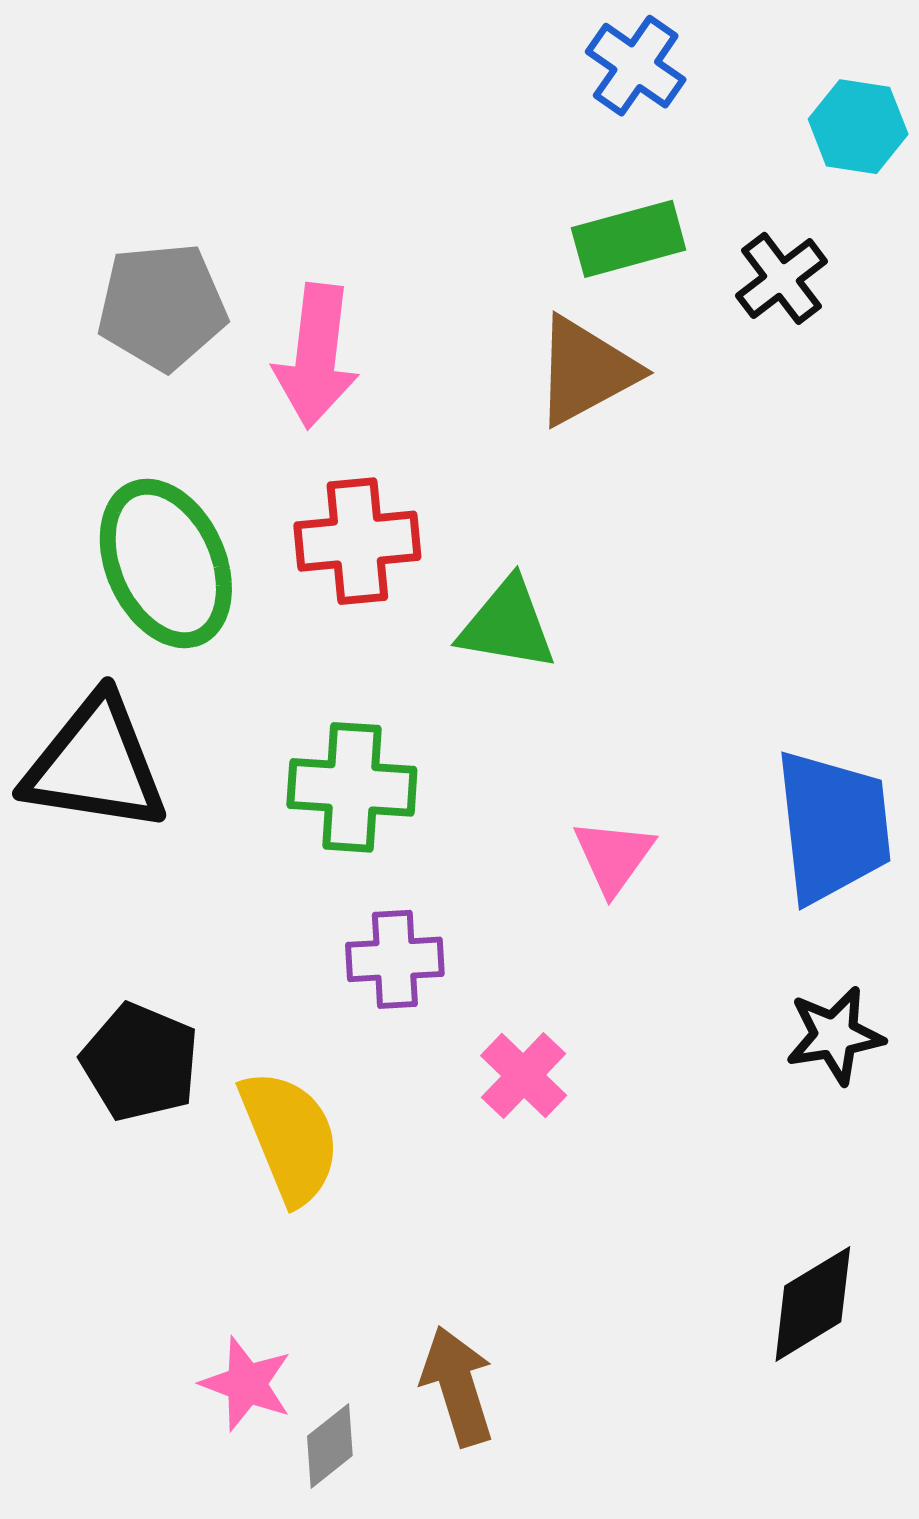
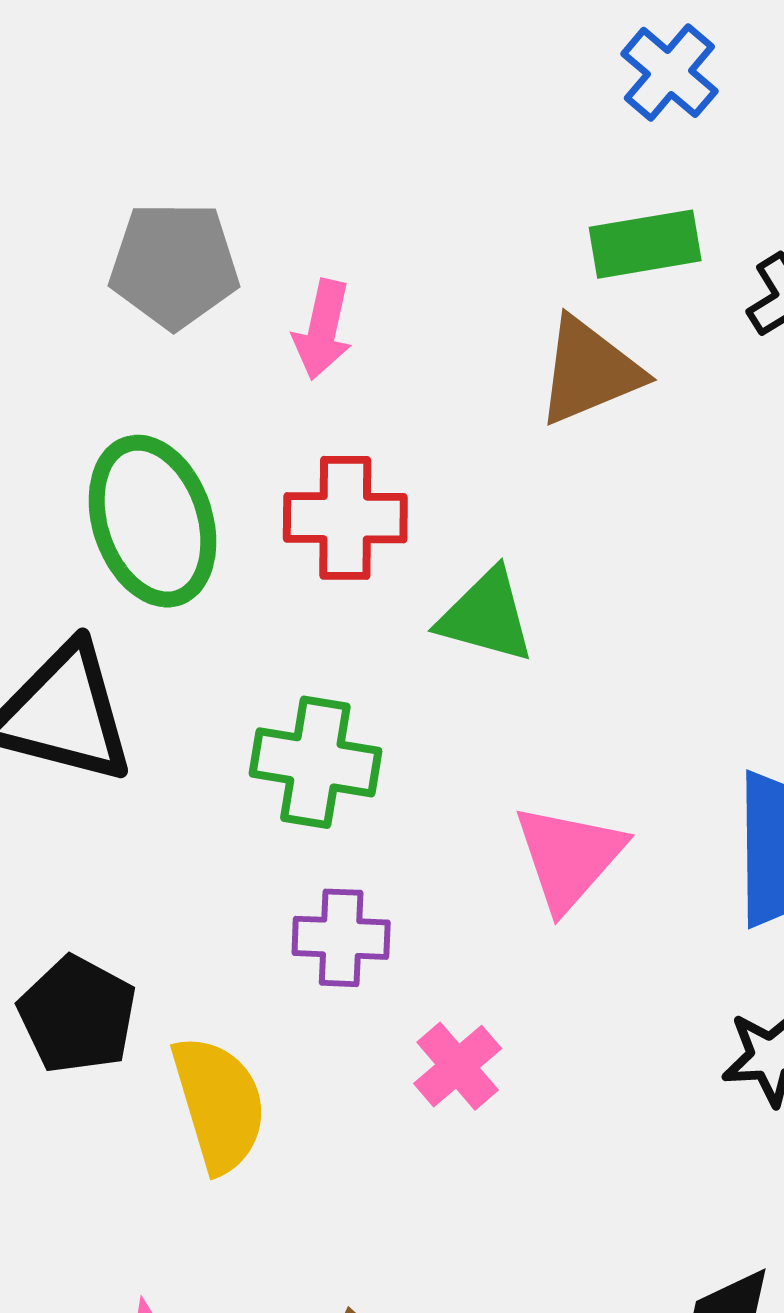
pink arrow: (316, 356) -> (323, 330), size x0.7
pink triangle: (614, 856) -> (569, 857), size x1.4

